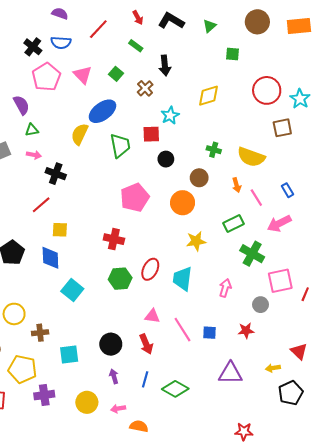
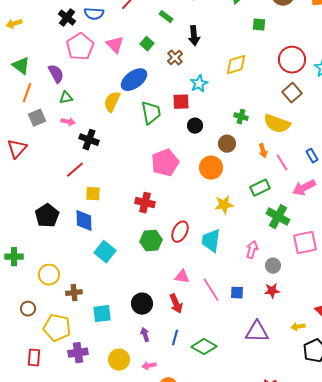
brown square: (282, 128) -> (292, 93), moved, turned -30
gray circle: (260, 305) -> (273, 266), moved

